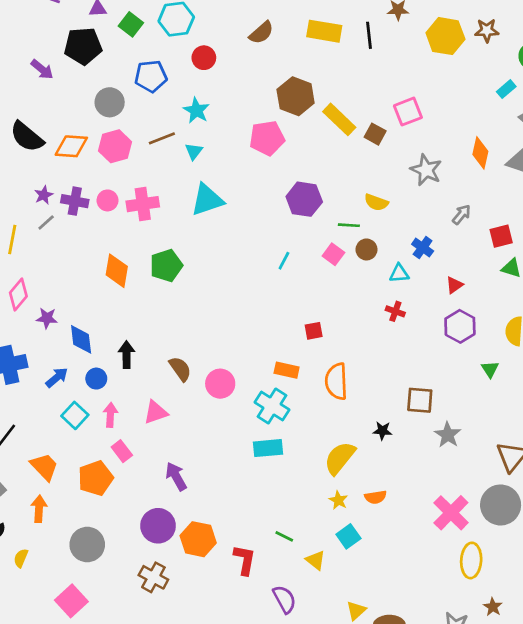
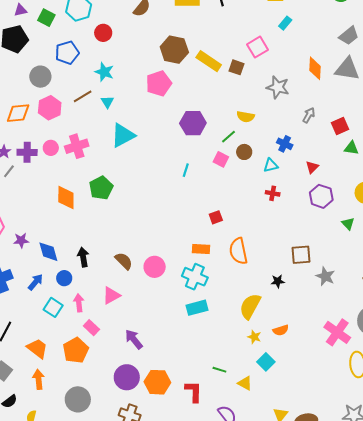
cyan rectangle: (506, 89) -> (285, 23), moved
green line: (349, 225) -> (229, 137), turned -35

